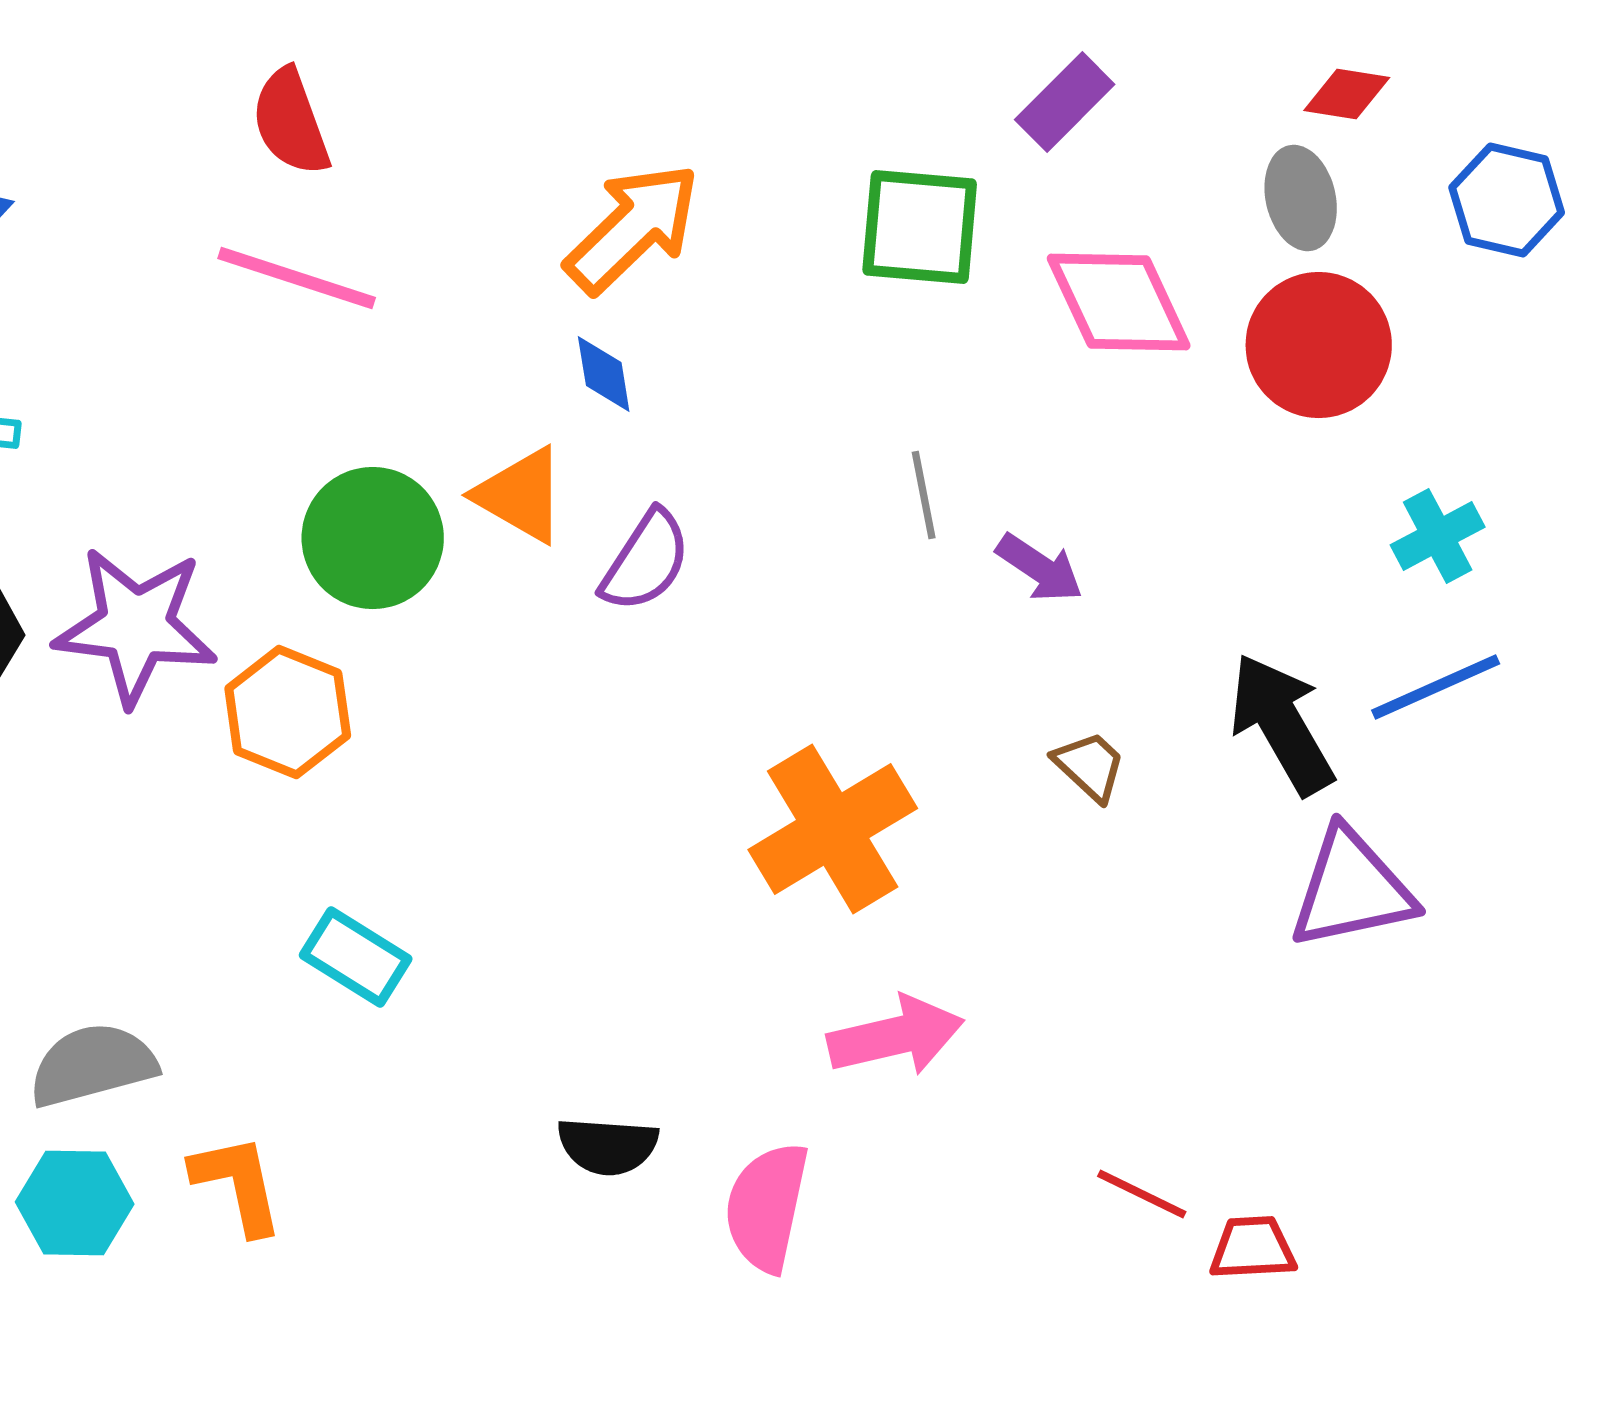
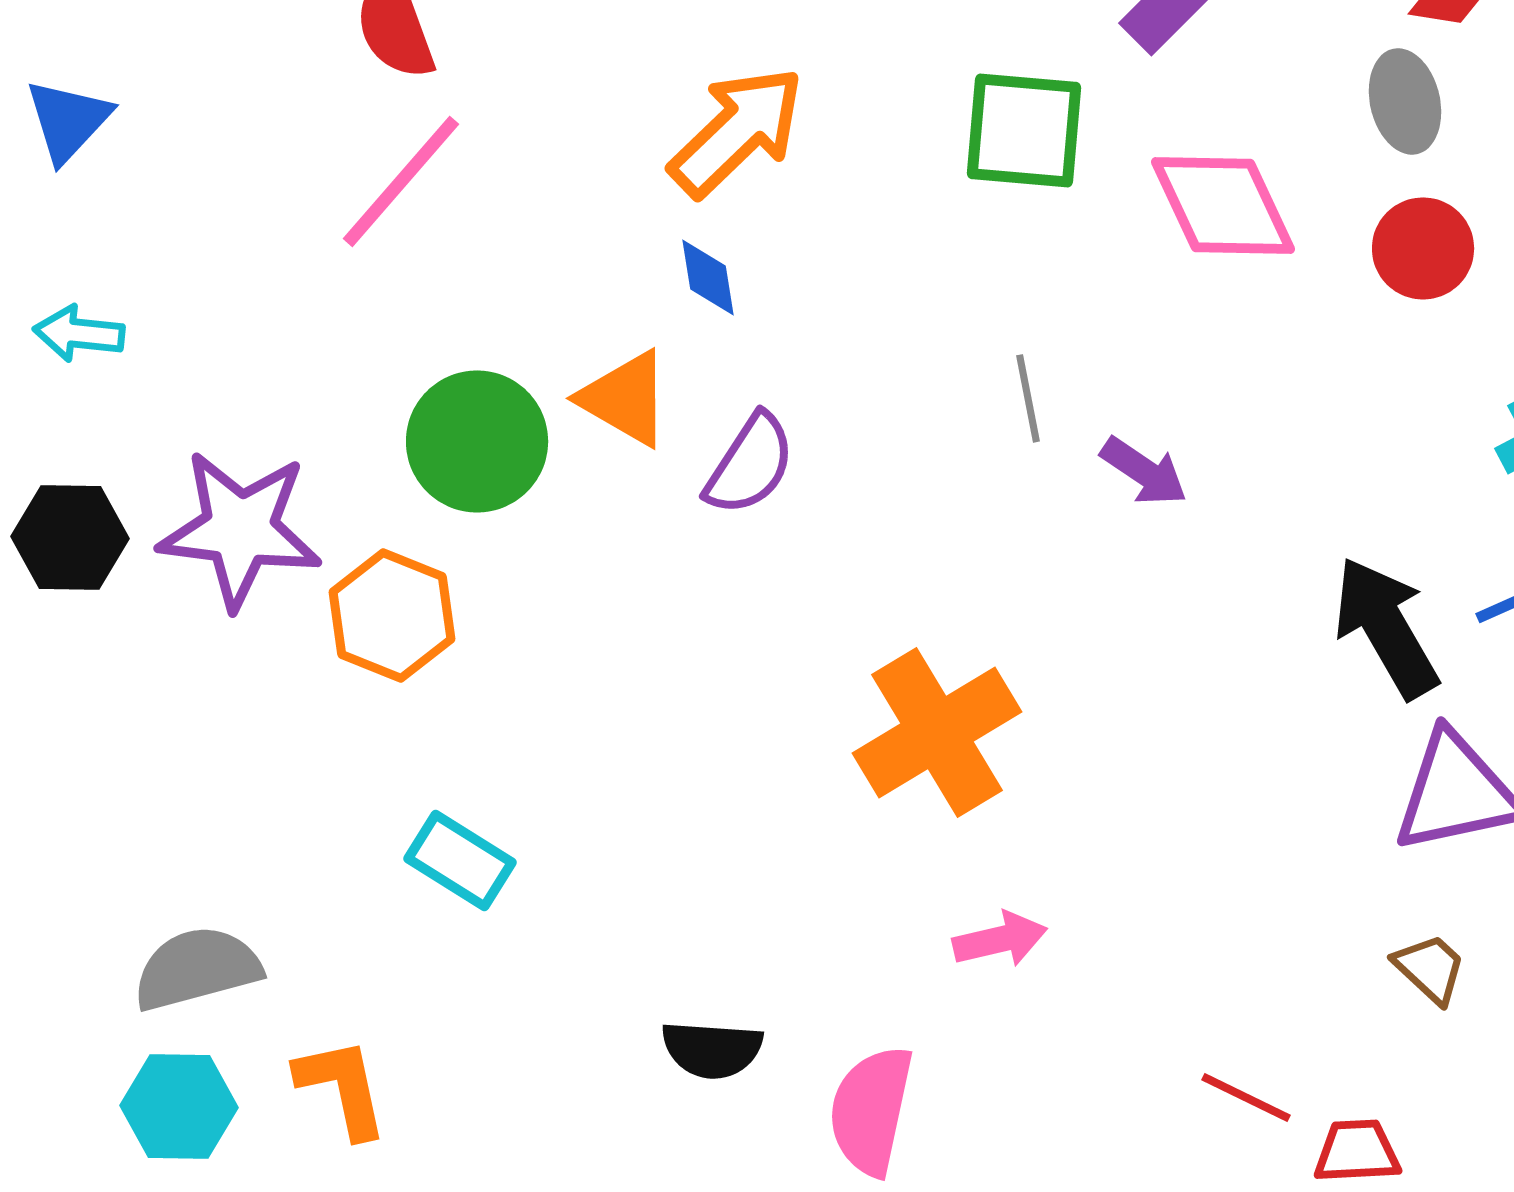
pink line: (297, 278) -> (401, 181), turned -67
red circle: (1319, 345) -> (1423, 248), size x0.7
brown trapezoid: (1090, 766) -> (1430, 968), moved
pink arrow: (896, 1036) -> (1000, 939), size x0.7

